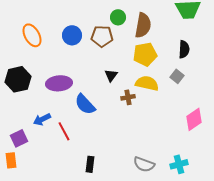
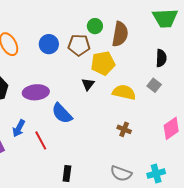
yellow pentagon: (145, 54) -> (103, 63), moved
brown cross: (128, 97) -> (124, 129), moved, turned 32
blue arrow: (42, 119) -> (19, 128), turned -36

